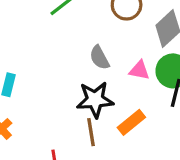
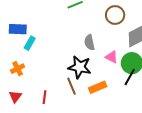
brown line: (91, 132) -> (72, 86), turned -30

